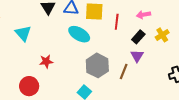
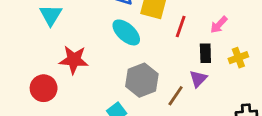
pink arrow: (143, 15) -> (219, 25), turned -48
black rectangle: (138, 37) -> (205, 53), turned -56
red star: (46, 61) -> (74, 60), size x1.5

